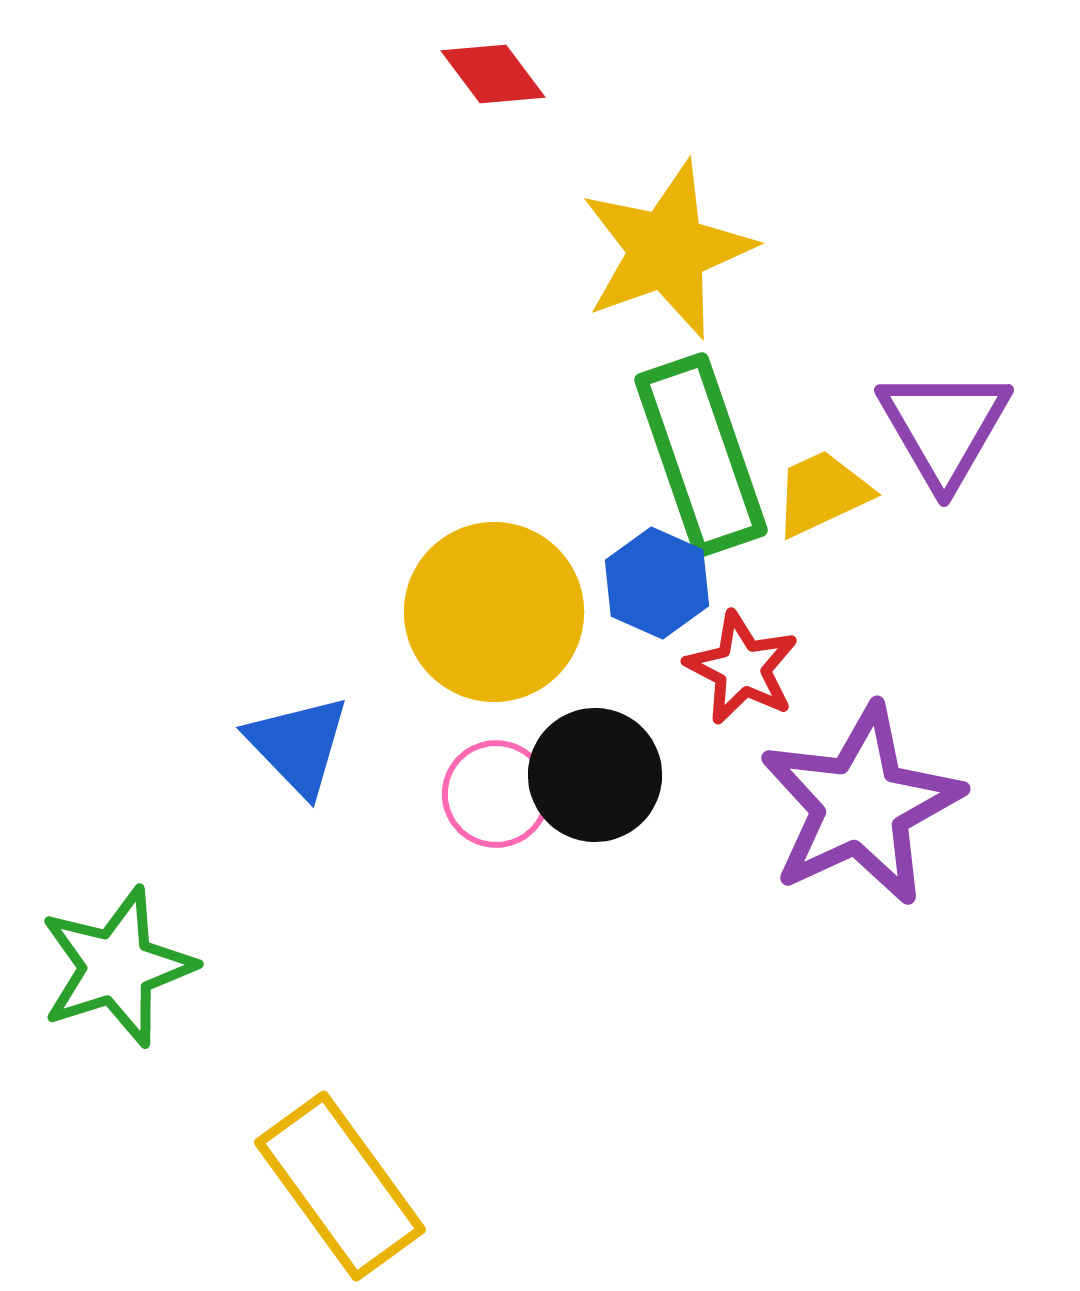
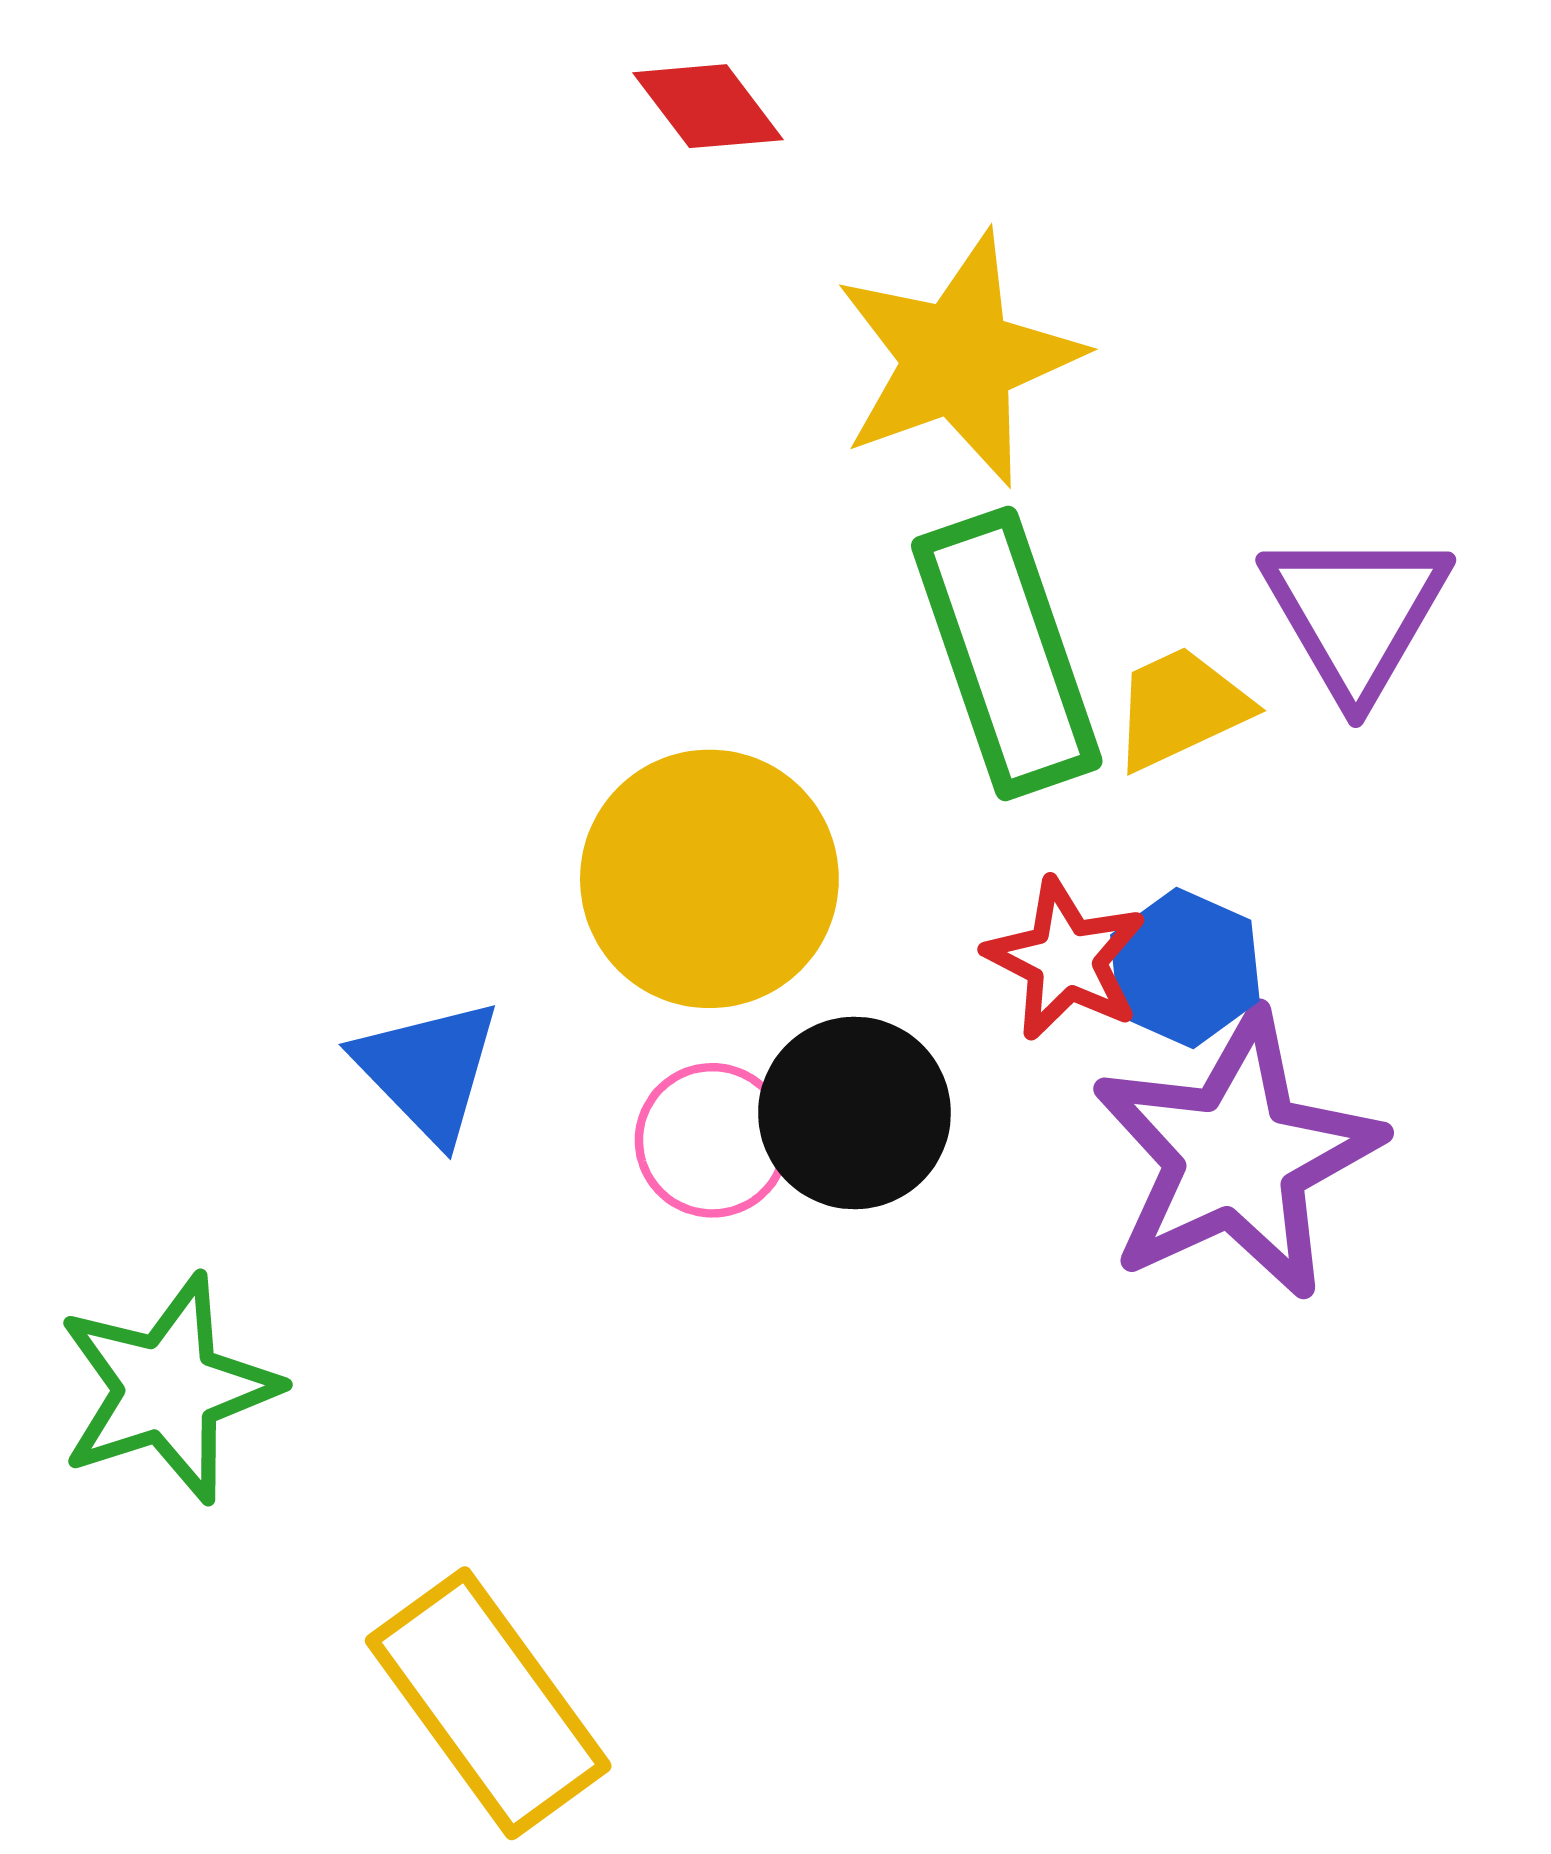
blue hexagon: (657, 583) -> (1185, 968), moved

